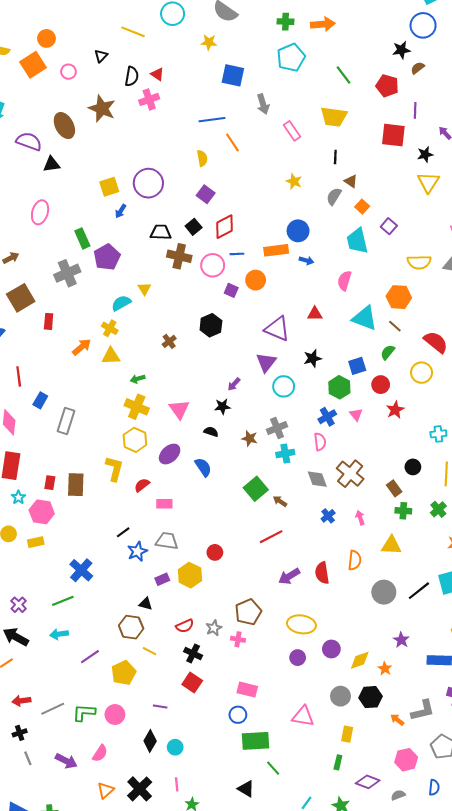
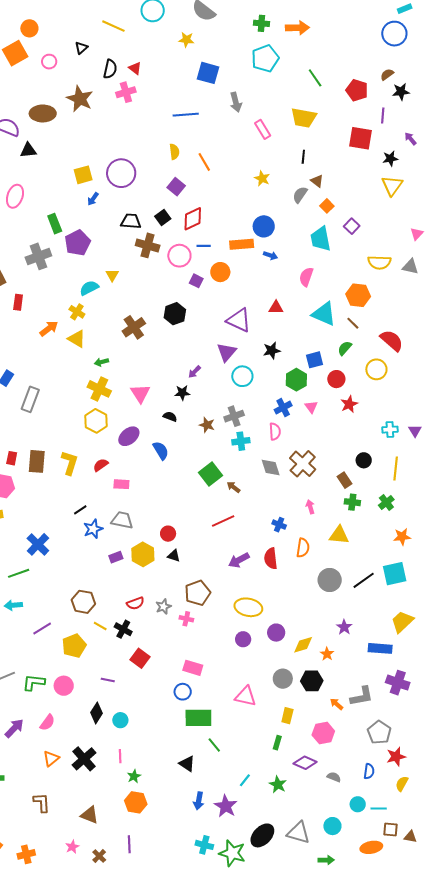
black star: (401, 50) -> (401, 92), moved
brown ellipse: (64, 126) -> (43, 113), turned -65
orange line: (232, 143) -> (204, 162), moved
brown cross: (169, 341) -> (134, 327), size x1.6
yellow triangle: (111, 356) -> (77, 339), turned 30
yellow L-shape: (114, 469) -> (70, 463), moved
blue cross: (328, 516) -> (279, 525), moved, turned -32
black triangle: (146, 604) -> (174, 556), moved
black cross: (193, 654) -> (123, 629), moved
pink hexagon: (406, 760) -> (323, 733), moved
purple arrow: (66, 761) -> (14, 728), turned -75
gray semicircle: (398, 795) -> (334, 777), turned 40

